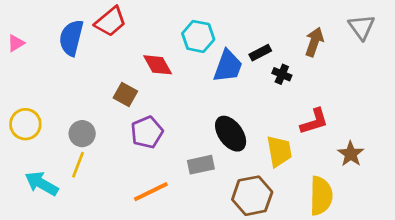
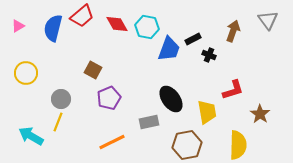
pink triangle: (16, 43) -> (18, 26), moved
red diamond: (158, 65) -> (117, 24), moved
yellow circle: (25, 124) -> (26, 73), moved

